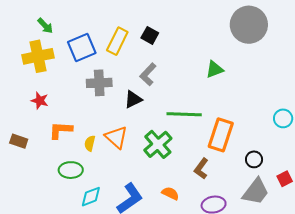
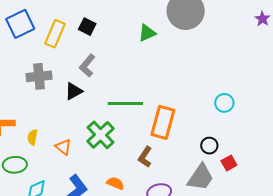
blue square: (82, 48) -> (20, 24), moved
green triangle: (215, 69) -> (147, 33), moved
orange triangle: (116, 137) -> (63, 147), moved, size x0.7
black circle: (254, 159) -> (209, 146), moved

